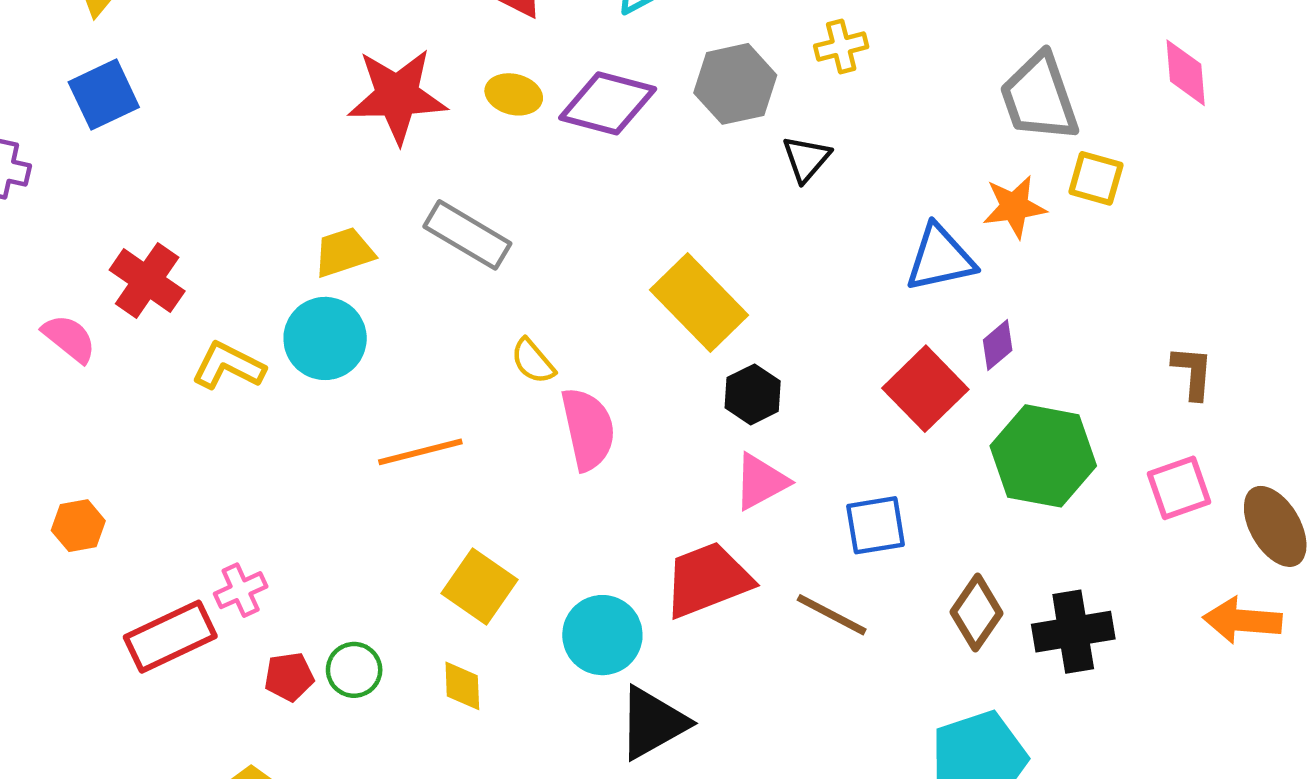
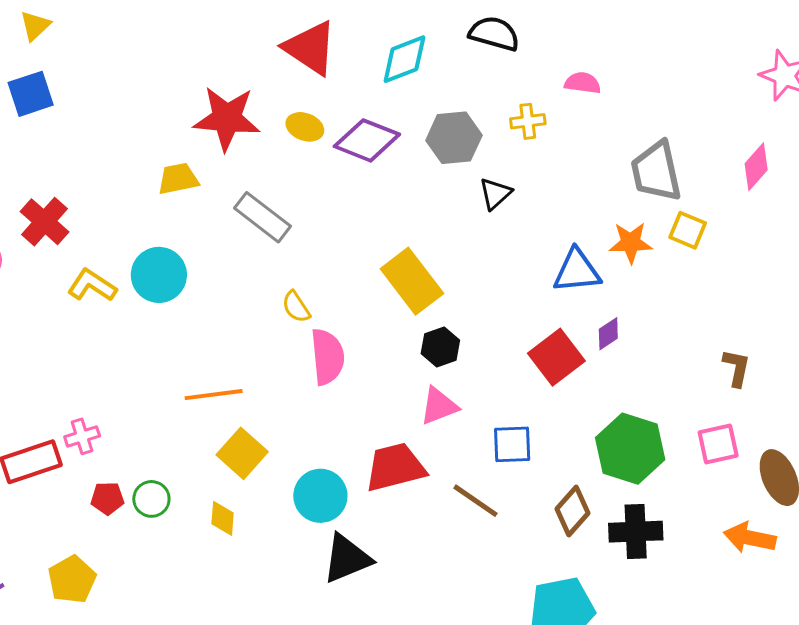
pink diamond: (1186, 73) -> (756, 167), turned 39
yellow trapezoid: (344, 252) -> (178, 179), moved
orange line: (420, 452) -> (214, 395), moved
green hexagon: (1043, 456) -> (630, 449), moved

